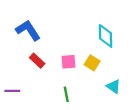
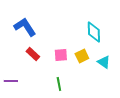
yellow square: (92, 63) -> (82, 56), turned 32
cyan triangle: (113, 86) -> (104, 62), moved

